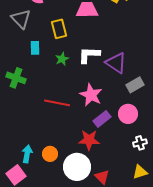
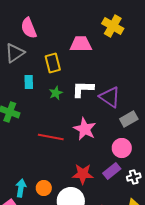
gray triangle: (21, 19) -> (15, 53), turned 40
purple rectangle: (102, 119) -> (112, 171), moved

